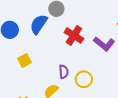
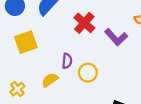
yellow square: (24, 61) -> (26, 42), size x1.5

